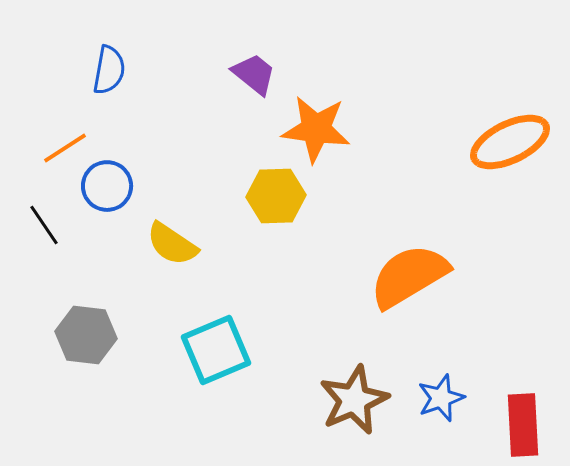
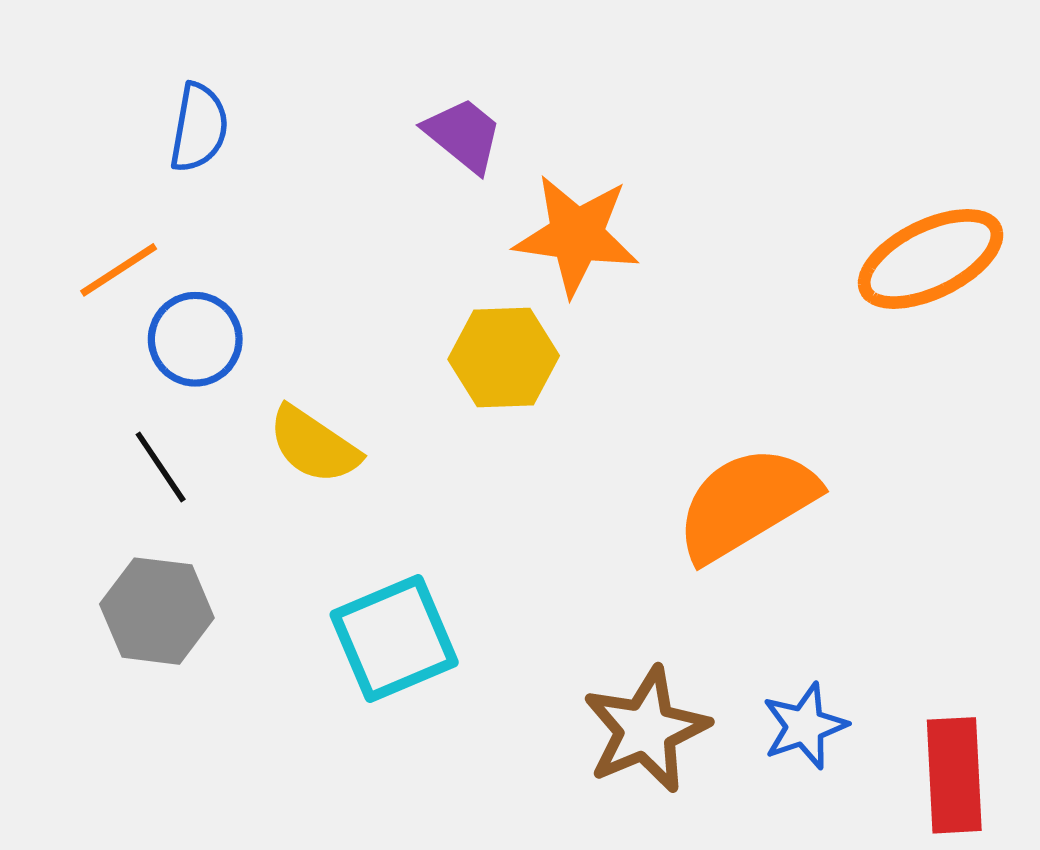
black line: (44, 225) -> (161, 467), moved

